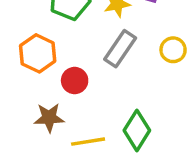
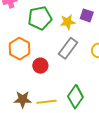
brown star: (49, 118) -> (23, 99), moved

